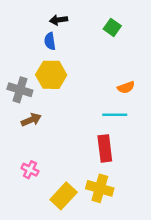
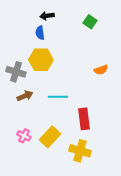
cyan line: (115, 115) -> (58, 97), moved
yellow rectangle: (64, 196) -> (50, 137), moved

